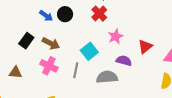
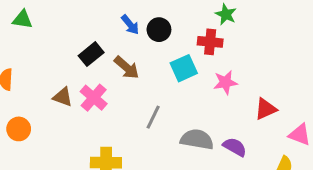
red cross: (99, 14) -> (210, 42), turned 35
cyan square: (89, 51) -> (184, 68), moved
purple semicircle: (124, 61) -> (235, 147), moved
pink cross: (49, 66) -> (94, 98), moved

